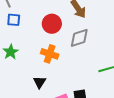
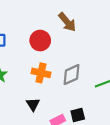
gray diamond: (79, 38) -> (72, 75), moved

